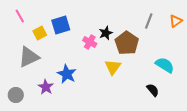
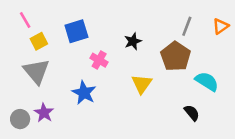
yellow square: (40, 33) -> (39, 41), moved
pink cross: (90, 42) -> (99, 60), moved
brown pentagon: (127, 43) -> (175, 56), moved
gray triangle: (29, 57) -> (36, 71), turned -45
purple star: (46, 87) -> (44, 113), moved

